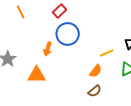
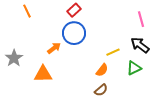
red rectangle: (60, 11) -> (74, 10), moved
orange arrow: (48, 49) -> (54, 48), turned -144

